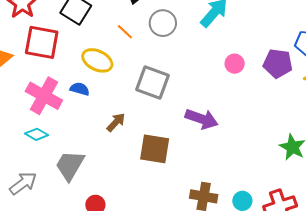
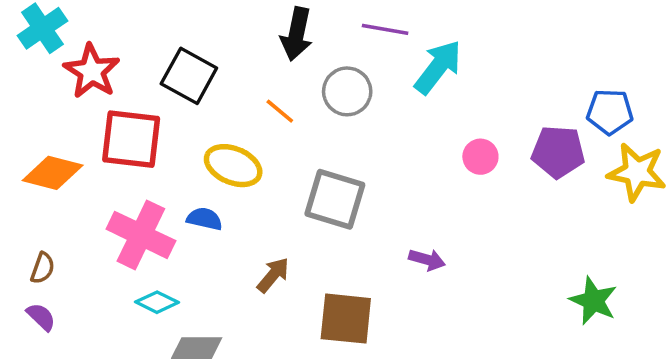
purple arrow: (202, 119) -> (427, 260), size x0.6
cyan diamond: (36, 134) -> (157, 302), moved

